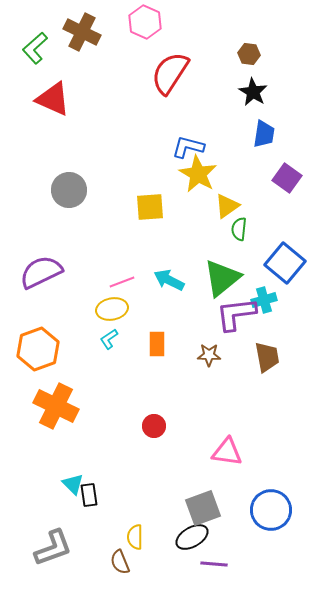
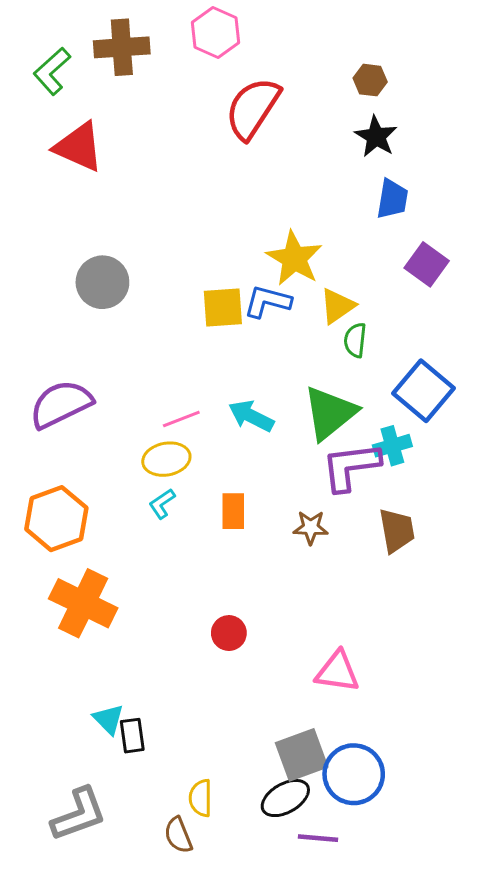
brown cross: (82, 32) -> (122, 47), turned -30
blue L-shape: (188, 147) -> (267, 302), moved
blue circle: (271, 510) -> (354, 774), moved

